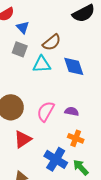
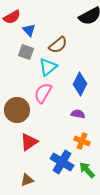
cyan triangle: (42, 64) -> (48, 67), turned -36
blue diamond: (74, 66) -> (80, 84), moved, turned 45
pink semicircle: (46, 111) -> (43, 93), moved

